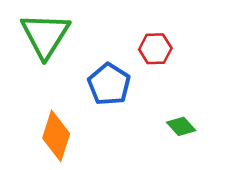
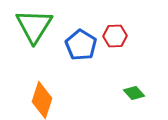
blue pentagon: (109, 84) -> (81, 45), moved

